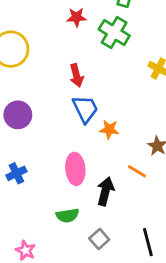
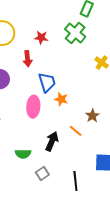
red star: (77, 17) -> (41, 37), moved
red arrow: (77, 75) -> (28, 59), moved
pink ellipse: (75, 169) -> (33, 107), moved

